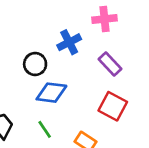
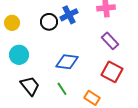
blue cross: (69, 42) -> (69, 15), moved
black circle: (35, 64) -> (49, 22), moved

